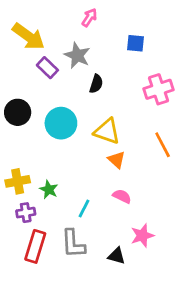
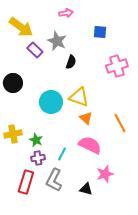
pink arrow: (89, 17) -> (66, 13), turned 48
cyan circle: (61, 123) -> (51, 102), moved
orange line: (163, 145) -> (120, 123), moved
pink semicircle: (122, 196) -> (90, 145), size x1.6
purple cross: (26, 213) -> (38, 158), moved
gray L-shape: (73, 244) -> (54, 180), turned 30

